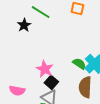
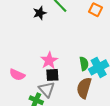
green semicircle: (79, 64) -> (84, 64), turned 32
black square: (51, 82) -> (52, 75), turned 32

